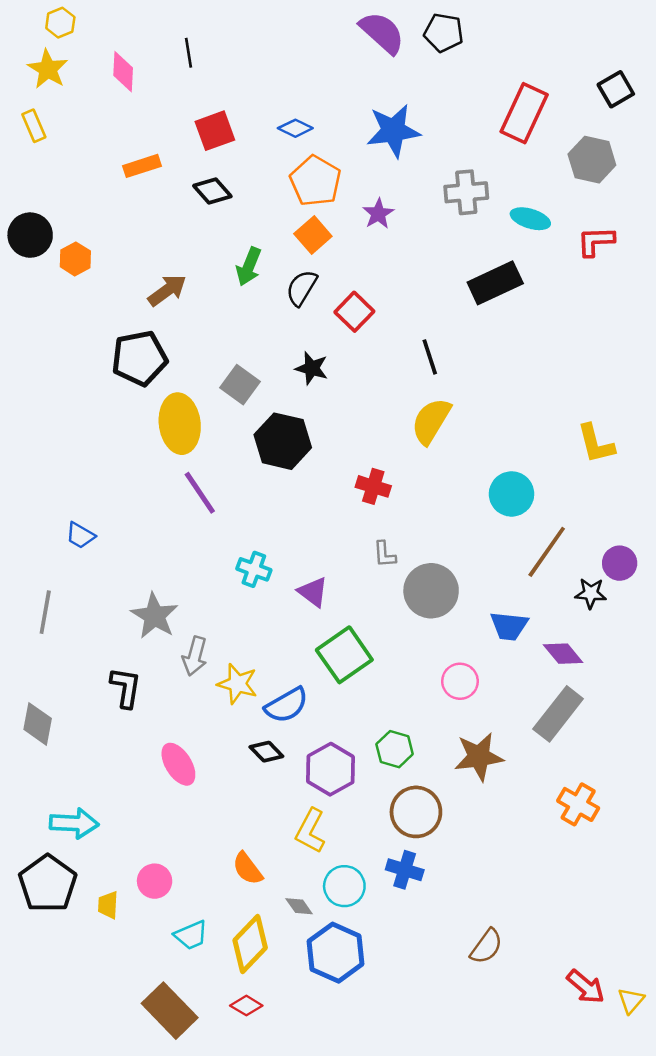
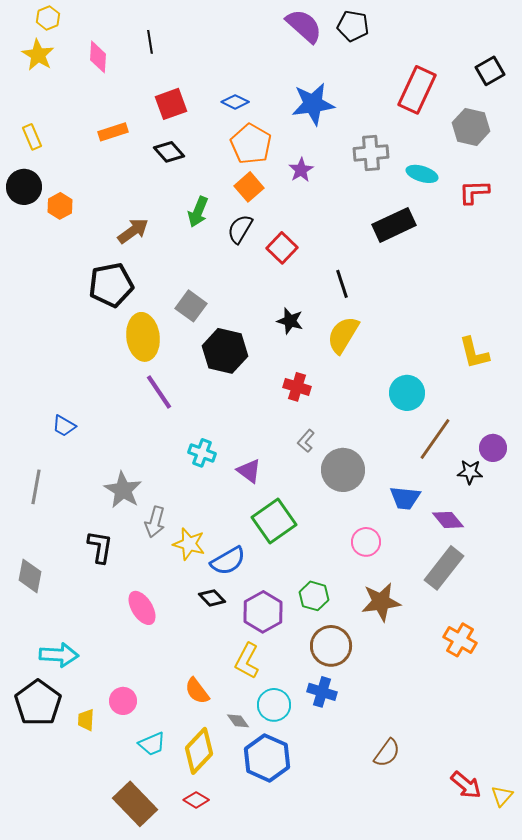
yellow rectangle: (34, 126) -> (32, 137), moved
black star: (312, 368) -> (290, 321), moved
gray L-shape: (385, 554) -> (306, 441), turned 45

